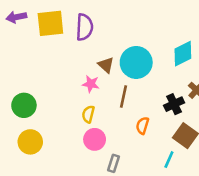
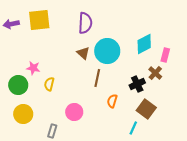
purple arrow: (16, 17) -> (11, 24), moved
purple semicircle: (84, 27) -> (85, 23), moved
pink star: (91, 84) -> (33, 68), moved
yellow semicircle: (88, 114) -> (49, 84), moved
gray rectangle: (113, 163) -> (52, 131), moved

